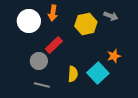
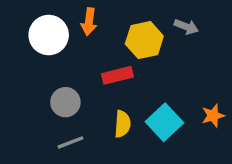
red rectangle: (54, 45) -> (117, 75), moved, turned 30
orange star: (114, 56) -> (213, 116), moved
gray line: (42, 85) -> (70, 142), turned -35

